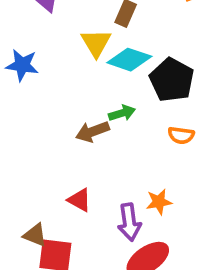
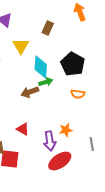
yellow triangle: (96, 43) -> (21, 46), moved
cyan diamond: (129, 60) -> (41, 67), moved, turned 75

